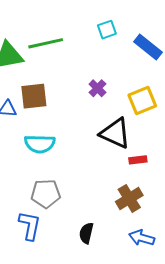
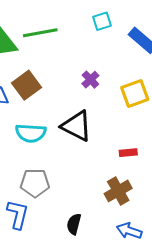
brown square: (34, 96) -> (27, 85), turned -32
black triangle: (115, 133) -> (77, 126), moved

